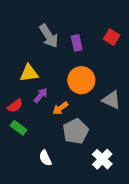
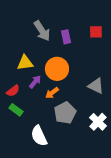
red square: (112, 37) -> (96, 32), turned -32
orange circle: (81, 80) -> (57, 69), moved
white semicircle: (45, 158) -> (39, 136), size x1.5
white cross: (102, 159) -> (98, 122), moved

